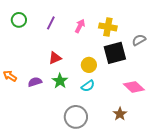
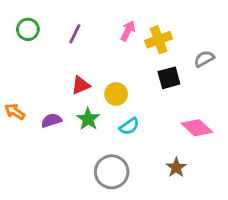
pink arrow: (80, 26) -> (128, 31), moved
yellow cross: (108, 27) -> (159, 40), turned -30
black square: (115, 53) -> (169, 78), size x0.7
yellow circle: (89, 65) -> (116, 94), moved

